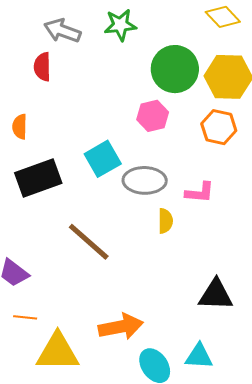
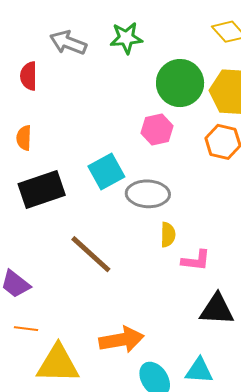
red semicircle: (42, 67) -> (29, 76), moved
pink L-shape: (200, 192) -> (196, 260), moved

